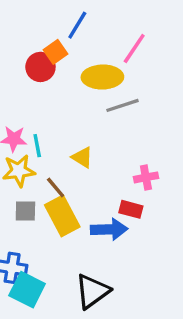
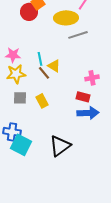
cyan line: (37, 146) -> (40, 59), moved
brown line: (56, 188) -> (44, 73), moved
yellow rectangle: (62, 216) -> (42, 101), size x0.6
blue arrow: (109, 229) -> (88, 113), moved

